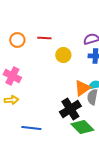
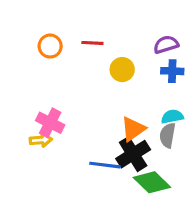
pink cross: (12, 76) -> (50, 123), moved
orange triangle: (82, 88) -> (133, 129), moved
blue line: (31, 128) -> (105, 165), moved

